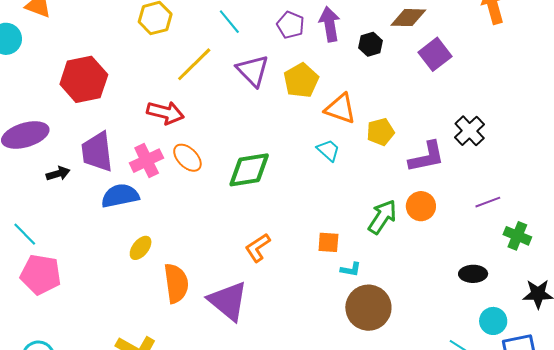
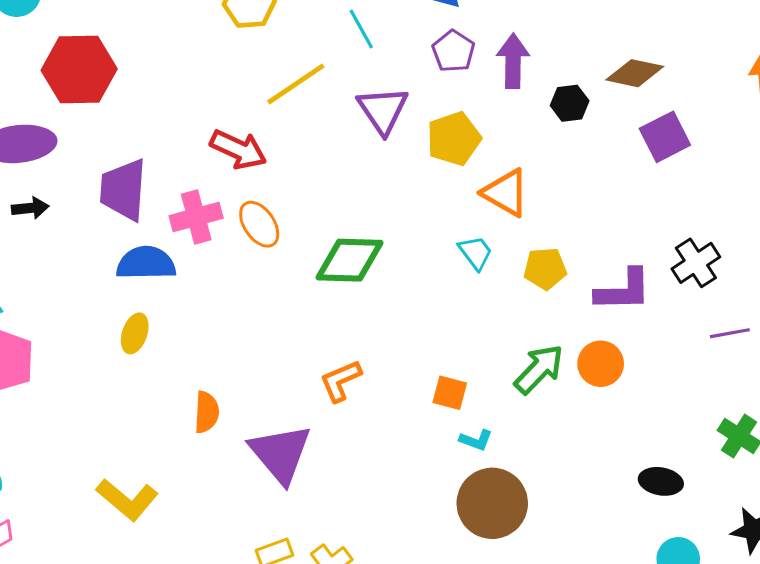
red hexagon: (84, 79) -> (79, 70), moved
yellow pentagon: (381, 132) -> (545, 269), moved
black arrow: (58, 174) -> (30, 208), moved
purple line: (488, 202) -> (730, 333), moved
yellow ellipse: (141, 248) -> (135, 333), moved, turned -30
orange semicircle: (176, 283) -> (207, 412), size x0.7

